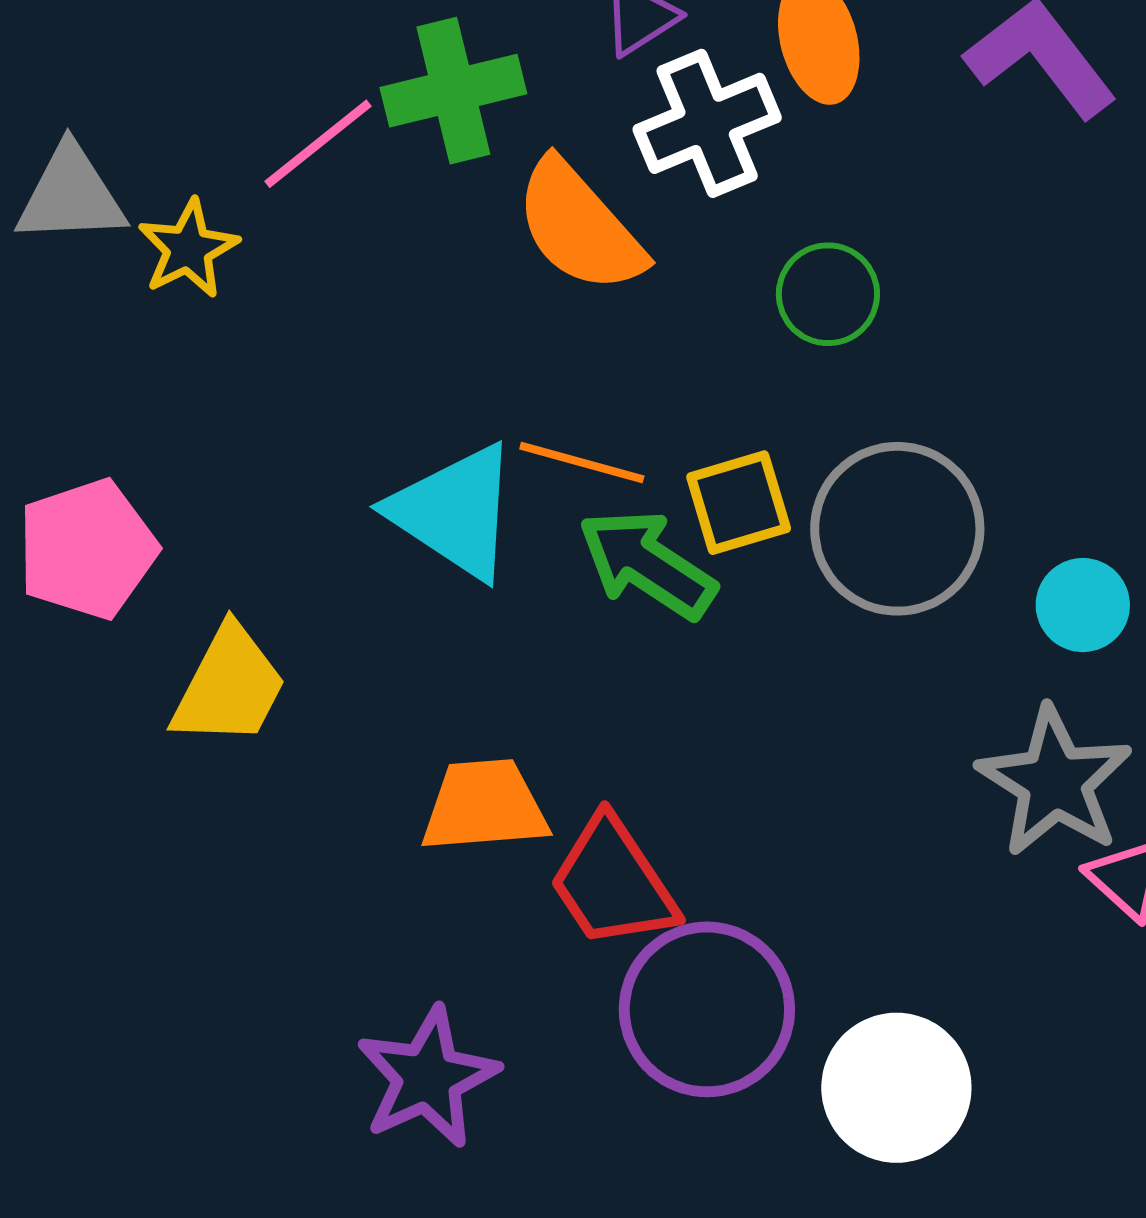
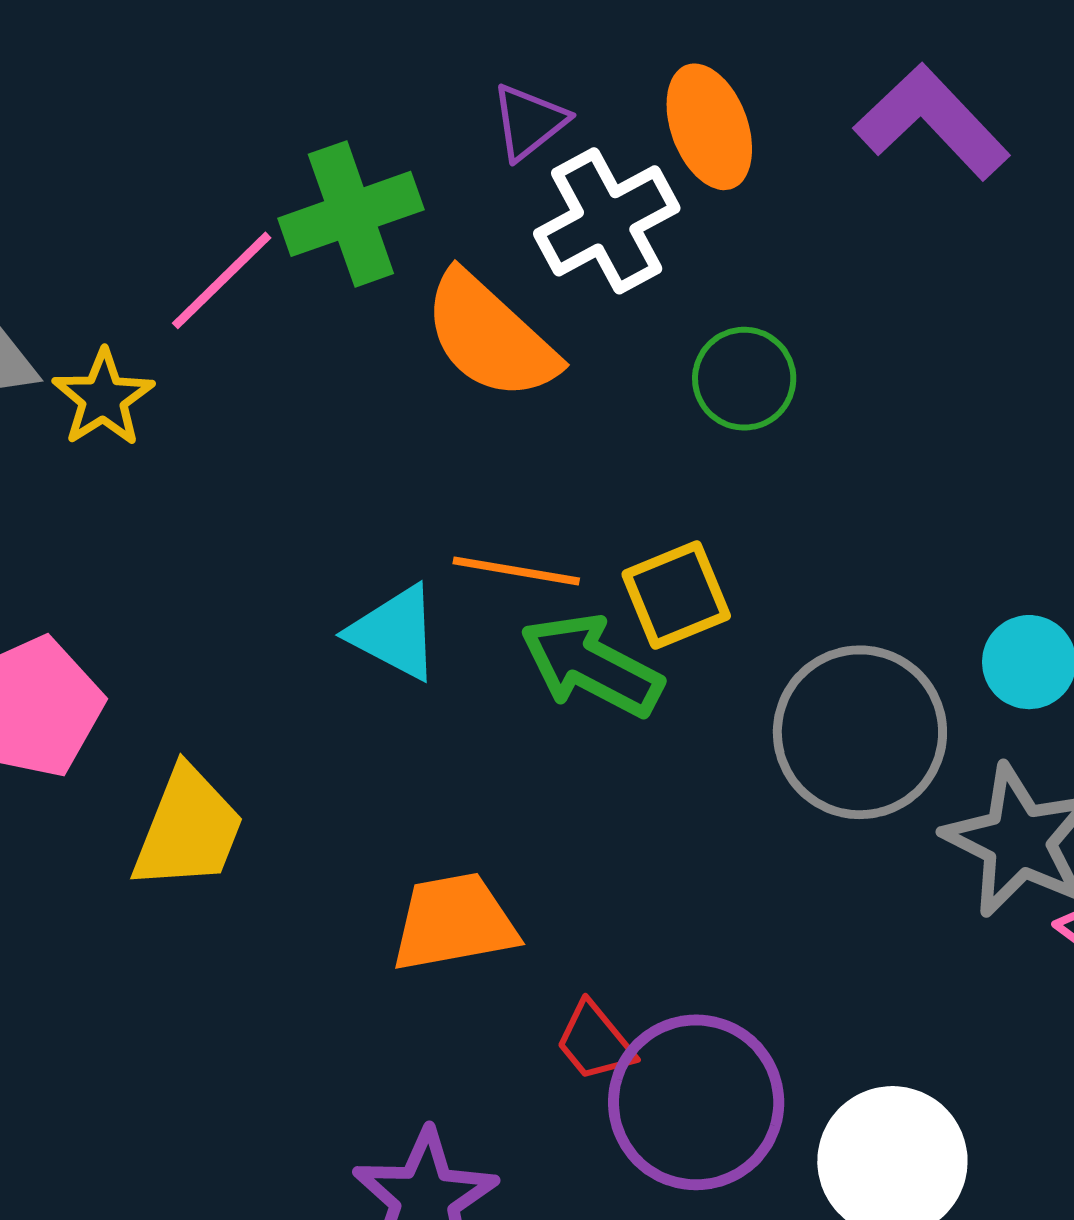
cyan triangle: (454, 512) -> (395, 633), size x0.7
gray circle: (897, 529) -> (860, 732), moved
red trapezoid: (613, 883) -> (595, 1042), moved, size x0.6

